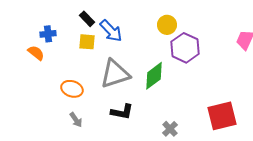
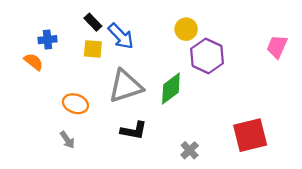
gray arrow: (76, 120) -> (67, 140), moved

